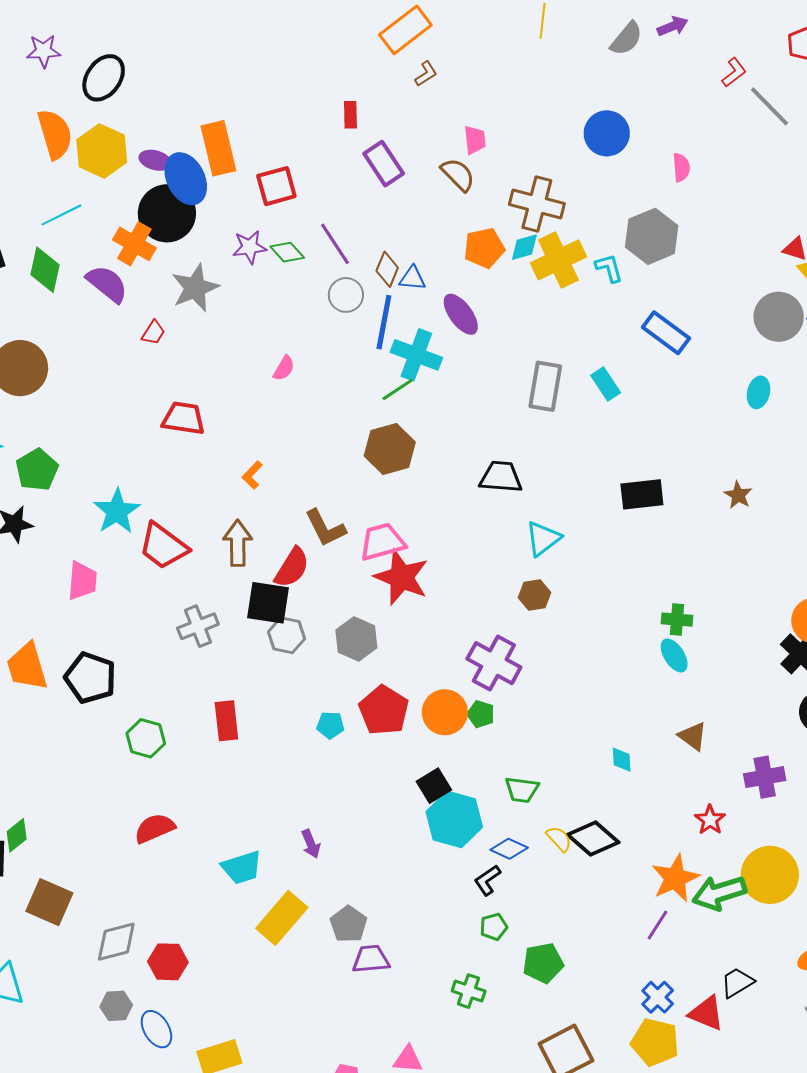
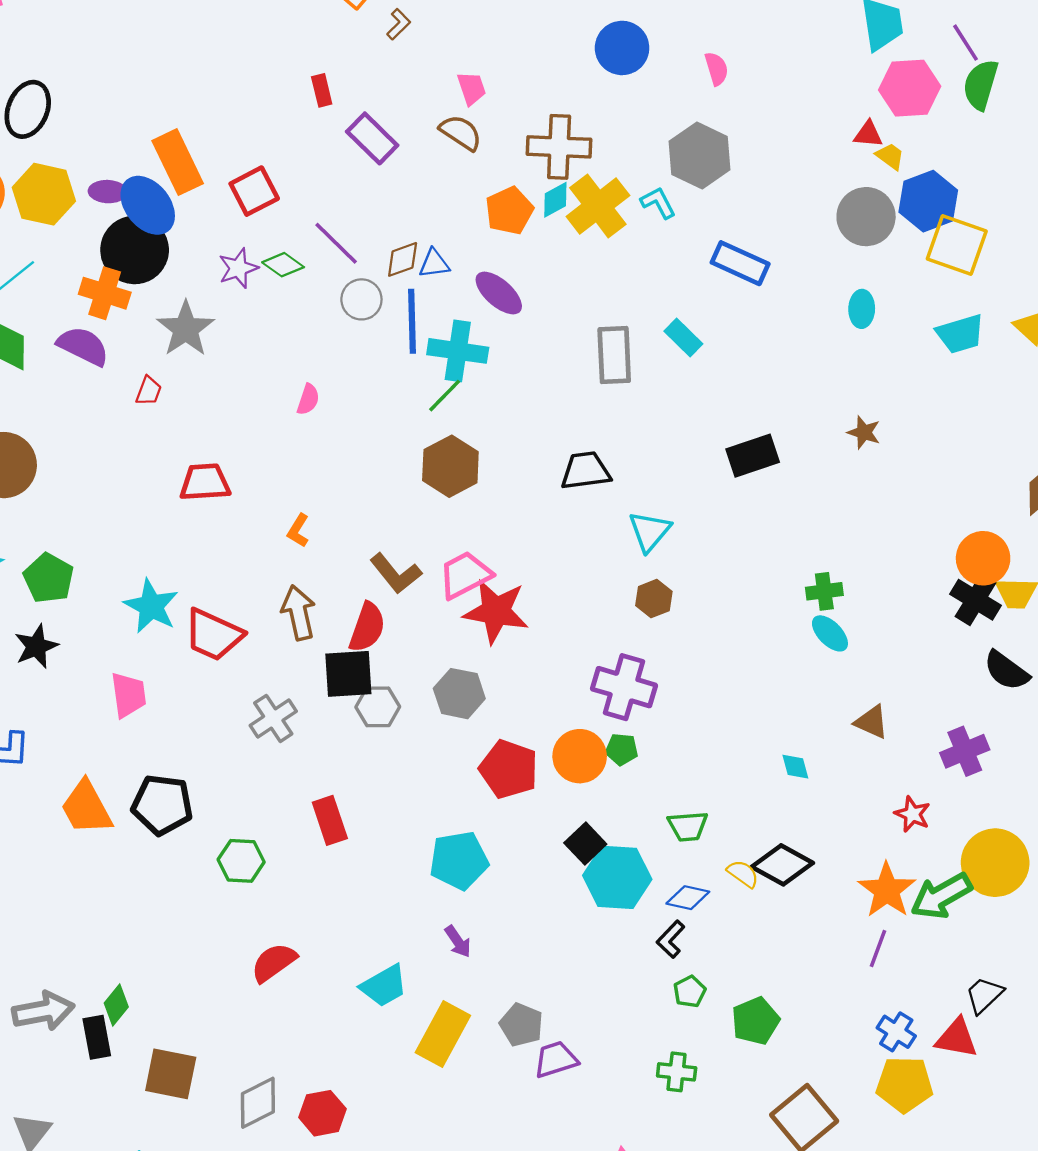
brown diamond: (387, 269) -> (403, 259), turned 60
cyan pentagon: (330, 725) -> (459, 860), moved, size x1.8

